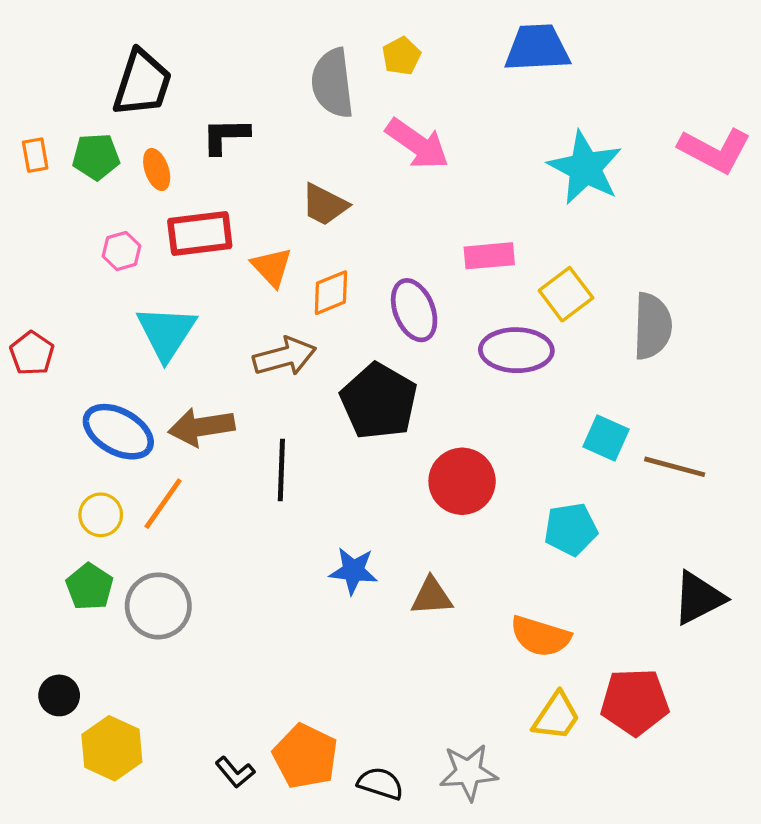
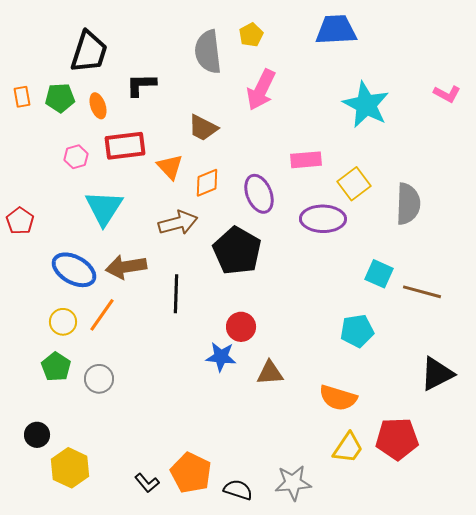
pink arrow: (417, 144) -> (261, 90), turned 81
pink L-shape: (715, 150) -> (447, 94), size x0.6
red circle: (462, 481) -> (241, 327), moved, size x0.7
gray circle: (158, 606) -> (99, 379), size x0.7

